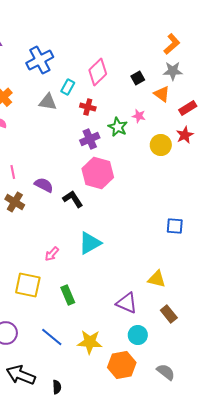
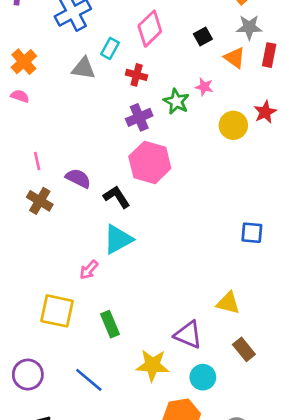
red rectangle: (188, 108) -> (269, 55), moved, turned -48
cyan triangle: (90, 243) -> (118, 239), moved
yellow star: (90, 342) -> (152, 365), moved

